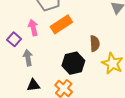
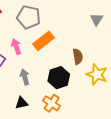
gray arrow: (28, 58) -> (25, 77), moved

